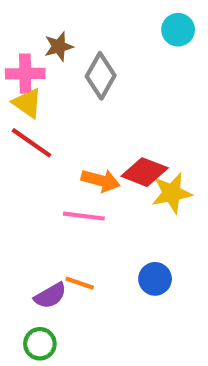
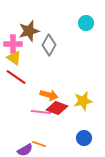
brown star: (59, 46) -> (29, 31), size x1.5
red diamond: (145, 172) -> (57, 108), moved
blue circle: (155, 279) -> (84, 138), moved

